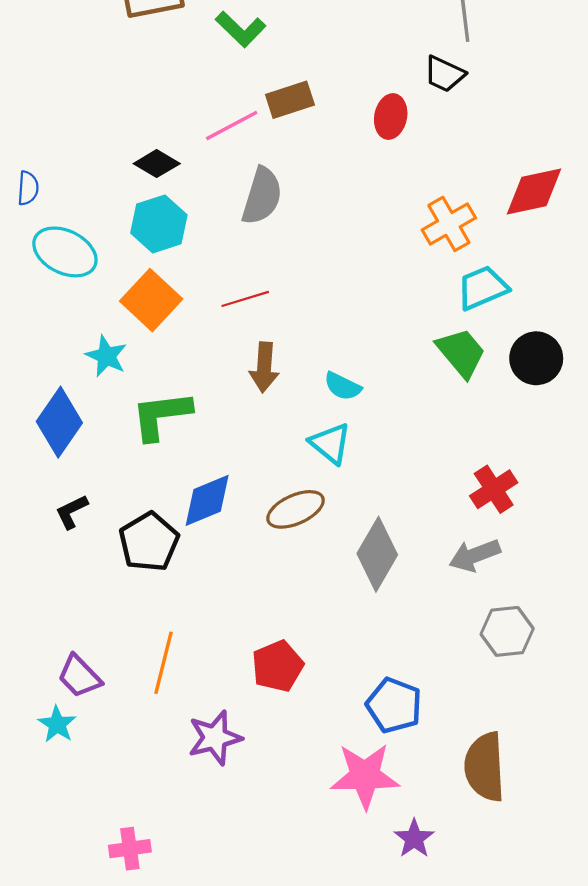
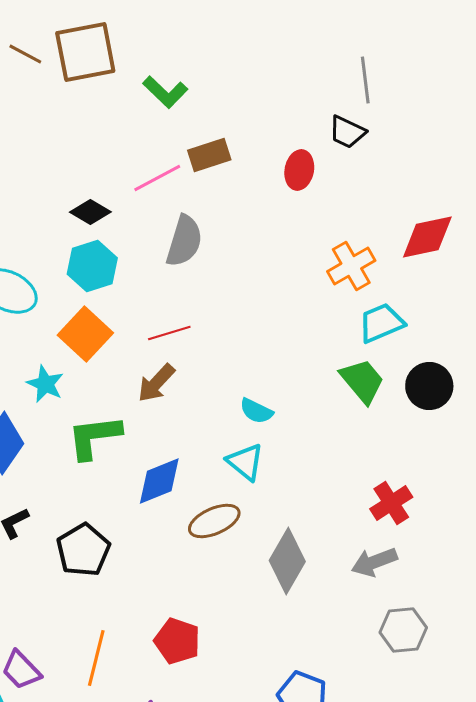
brown arrow: (264, 367) -> (156, 383), moved, turned 39
blue diamond: (207, 500) -> (159, 481), moved
red pentagon: (278, 666) -> (177, 641), moved, turned -30

